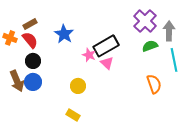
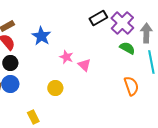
black rectangle: (106, 46) -> (98, 18), moved, size x0.7
green semicircle: (150, 46) -> (127, 48), turned 49
yellow rectangle: (73, 115) -> (33, 117), moved, turned 32

